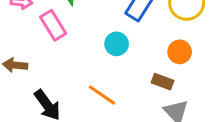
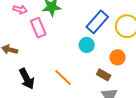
cyan circle: (117, 44) -> (87, 45), moved

